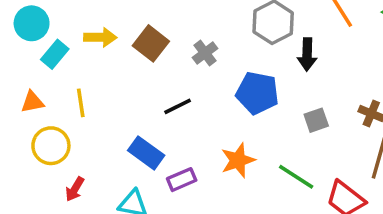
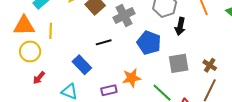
gray cross: (205, 53) -> (124, 16), size x1.5
orange triangle: (32, 102) -> (24, 26), size x1.6
gray square: (316, 120) -> (179, 63), size x1.5
purple rectangle: (182, 180) -> (109, 90), moved

